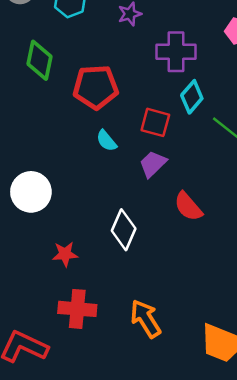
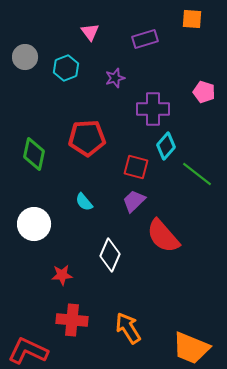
green diamond: (39, 60) -> (34, 154), moved
cyan semicircle: (107, 141) -> (84, 202), moved
red semicircle: (188, 207) -> (163, 236), size x1.4

